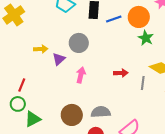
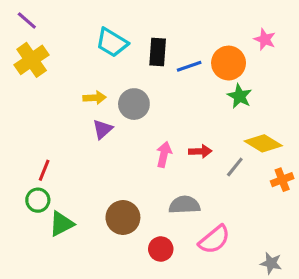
yellow arrow: (41, 49) -> (95, 98), moved
pink arrow: (81, 75) -> (164, 154), moved
gray line: (143, 83) -> (235, 167), turned 32
gray semicircle: (101, 112) -> (184, 205), moved

